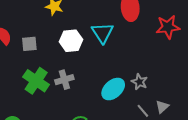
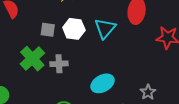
gray square: (29, 44) -> (48, 30), moved
gray star: (139, 82) -> (148, 92), moved

